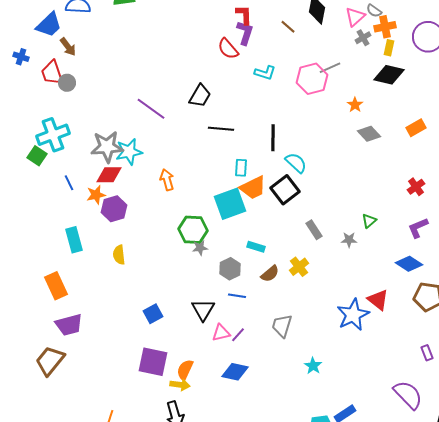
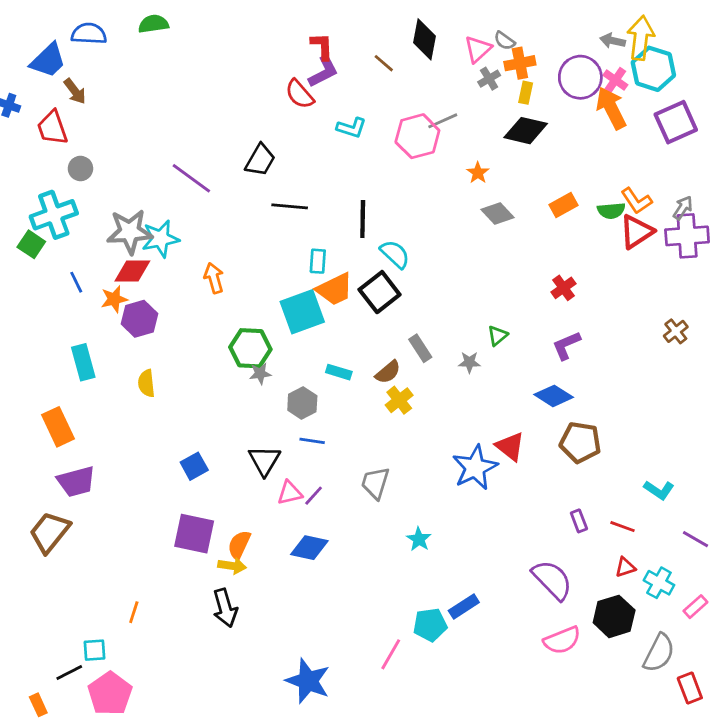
purple L-shape: (245, 33) -> (323, 72), turned 45
gray circle: (67, 83) -> (80, 168), moved
brown semicircle: (270, 274) -> (388, 372), moved

